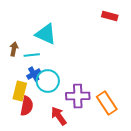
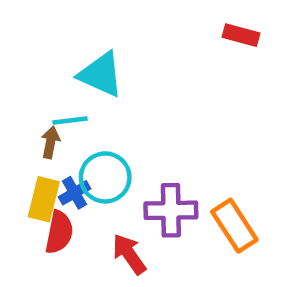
brown arrow: (14, 49) -> (50, 142), moved
blue cross: (34, 74) -> (74, 193), moved

